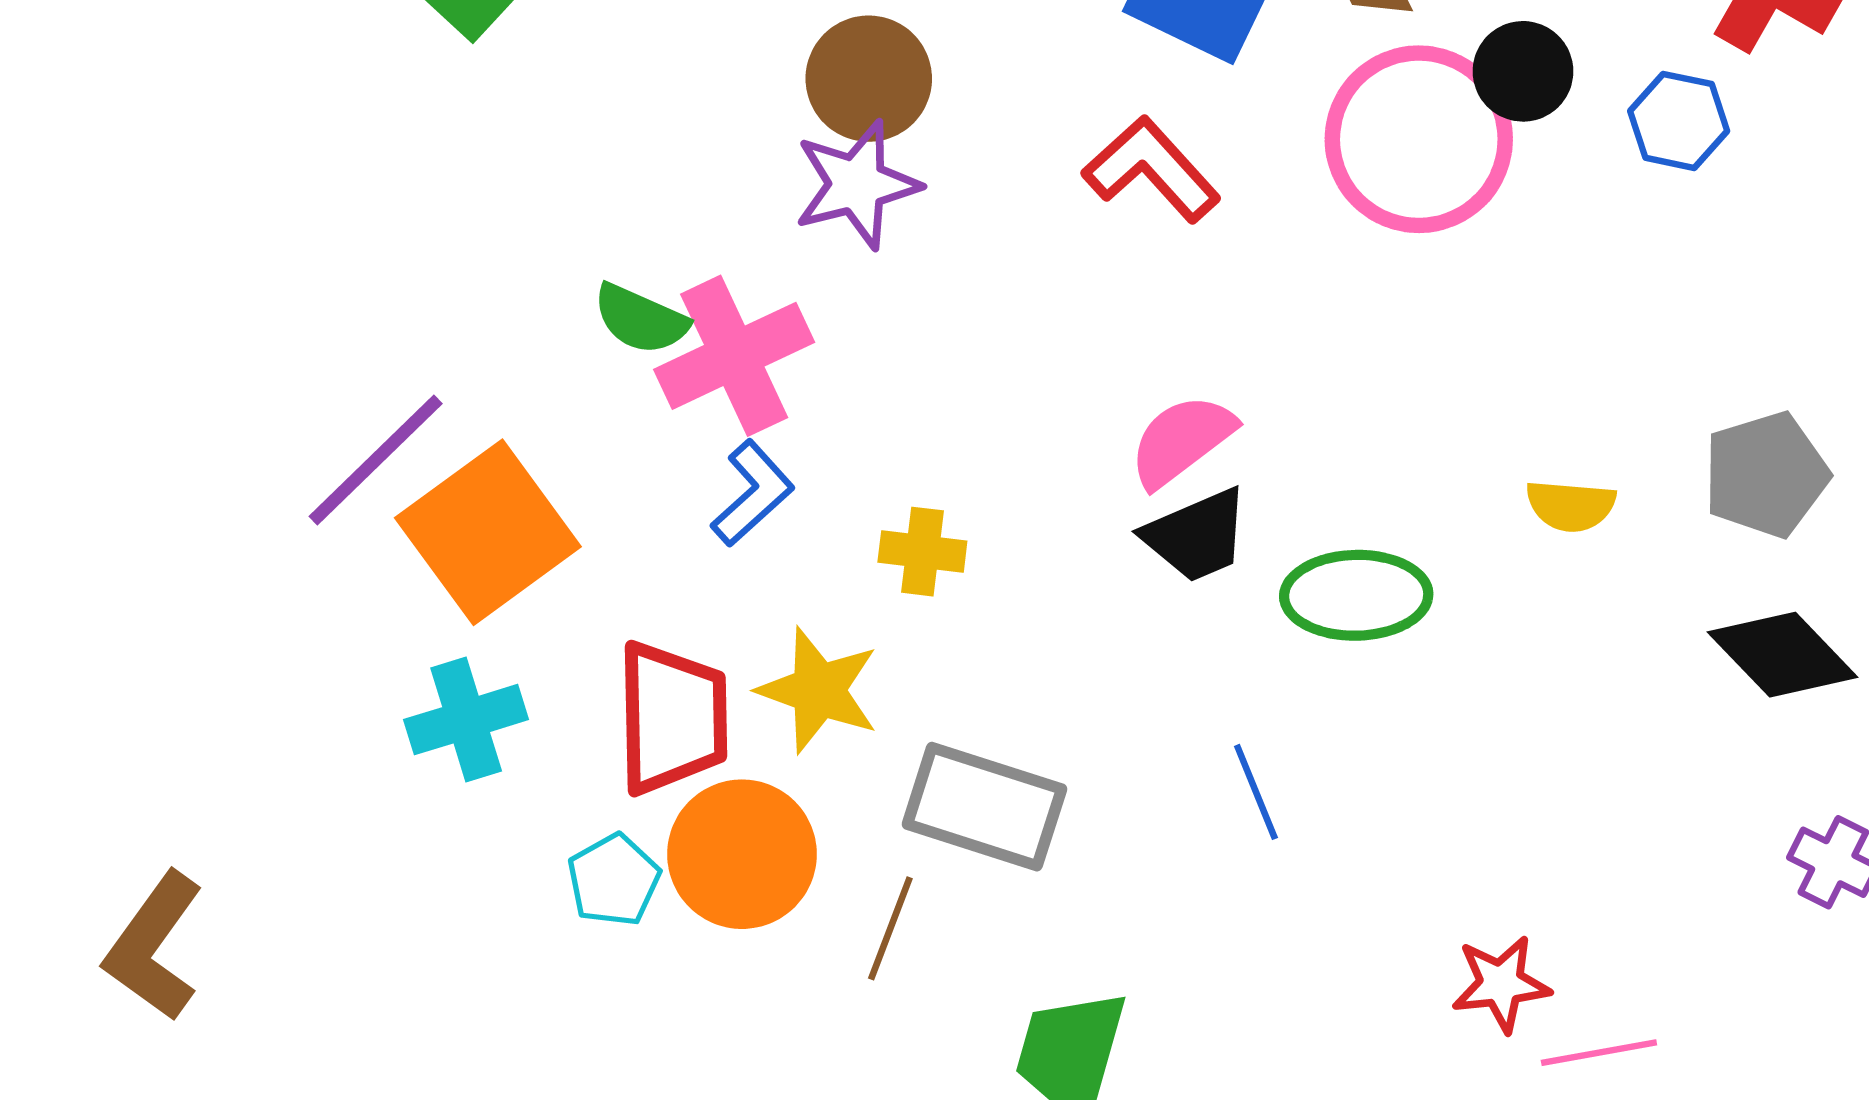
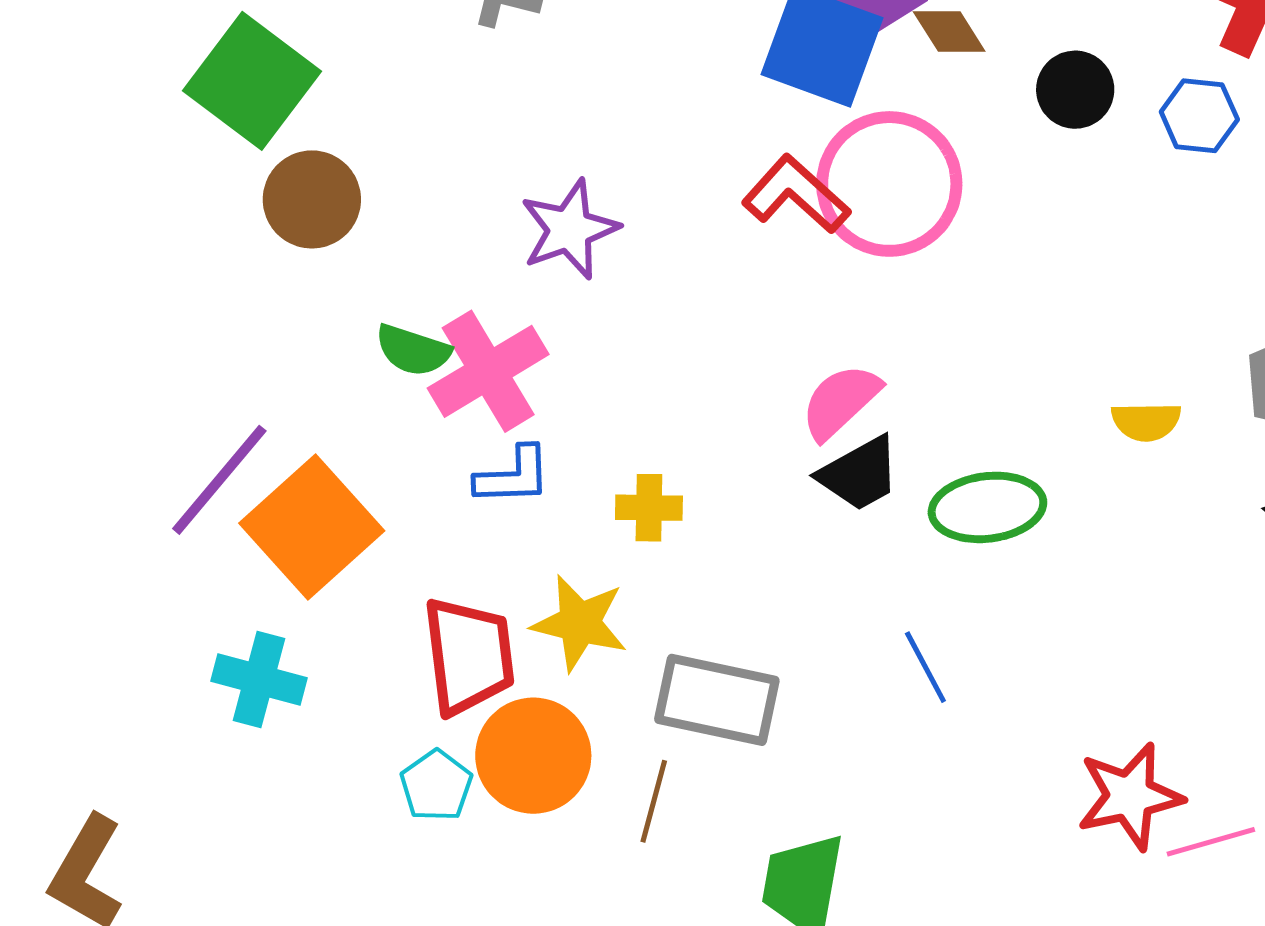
brown circle: (869, 79) -> (312, 199), moved
pink circle: (1419, 139) -> (889, 184), moved
blue L-shape: (752, 493) -> (513, 476), turned 46
cyan cross: (466, 720) -> (259, 680), moved, turned 38
red star: (1501, 984) -> (1130, 796), size x1.4

